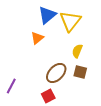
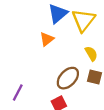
yellow semicircle: (77, 51) -> (91, 54), turned 128

